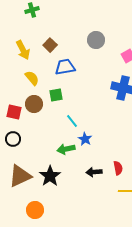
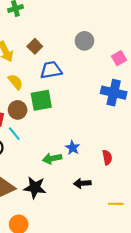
green square: (56, 95) -> (41, 100), size x1.5
cyan line: (72, 121) -> (14, 134), moved
red semicircle: (118, 168) -> (107, 157), moved
black star: (50, 176) -> (35, 188), turned -30

